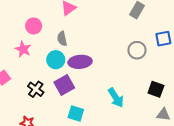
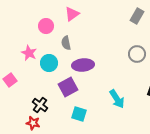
pink circle: (34, 26) -> (46, 26), moved
cyan circle: (56, 60) -> (49, 63), moved
black cross: (36, 89) -> (40, 105), moved

